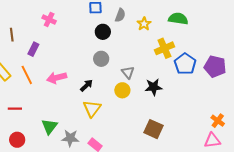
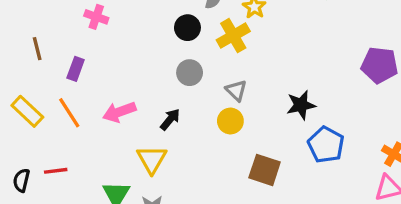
yellow cross: (164, 48) -> (233, 36), moved
blue pentagon: (185, 64) -> (326, 145), moved
black star: (153, 87) -> (301, 105), moved
yellow triangle: (92, 109) -> (152, 159), moved
brown square: (153, 129) -> (265, 170), moved

